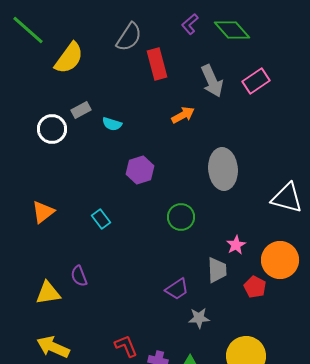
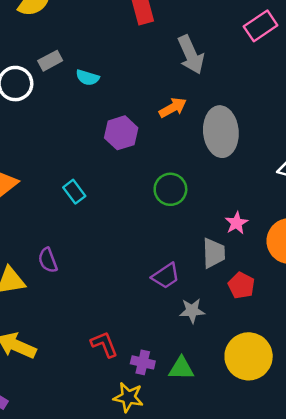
gray arrow: (212, 81) -> (191, 55), moved
orange arrow: (183, 115) -> (173, 108), moved
red pentagon: (255, 287) -> (241, 285), moved

